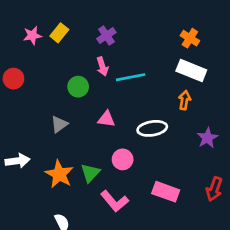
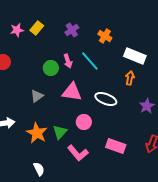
orange cross: (190, 38) -> (105, 36), moved
pink arrow: (102, 66) -> (68, 61), moved
cyan line: (131, 77) -> (90, 61), turned 60
pink triangle: (106, 119) -> (72, 92), size x1.5
white ellipse: (152, 128) -> (106, 99), turned 30

